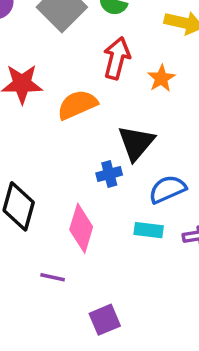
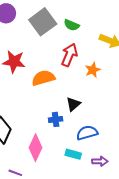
black triangle: (136, 143) -> (73, 104), size x0.7

